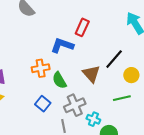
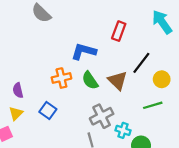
red rectangle: (82, 27) -> (119, 31), moved
green semicircle: (59, 80) -> (90, 80), moved
blue square: (43, 104) -> (48, 110), moved

